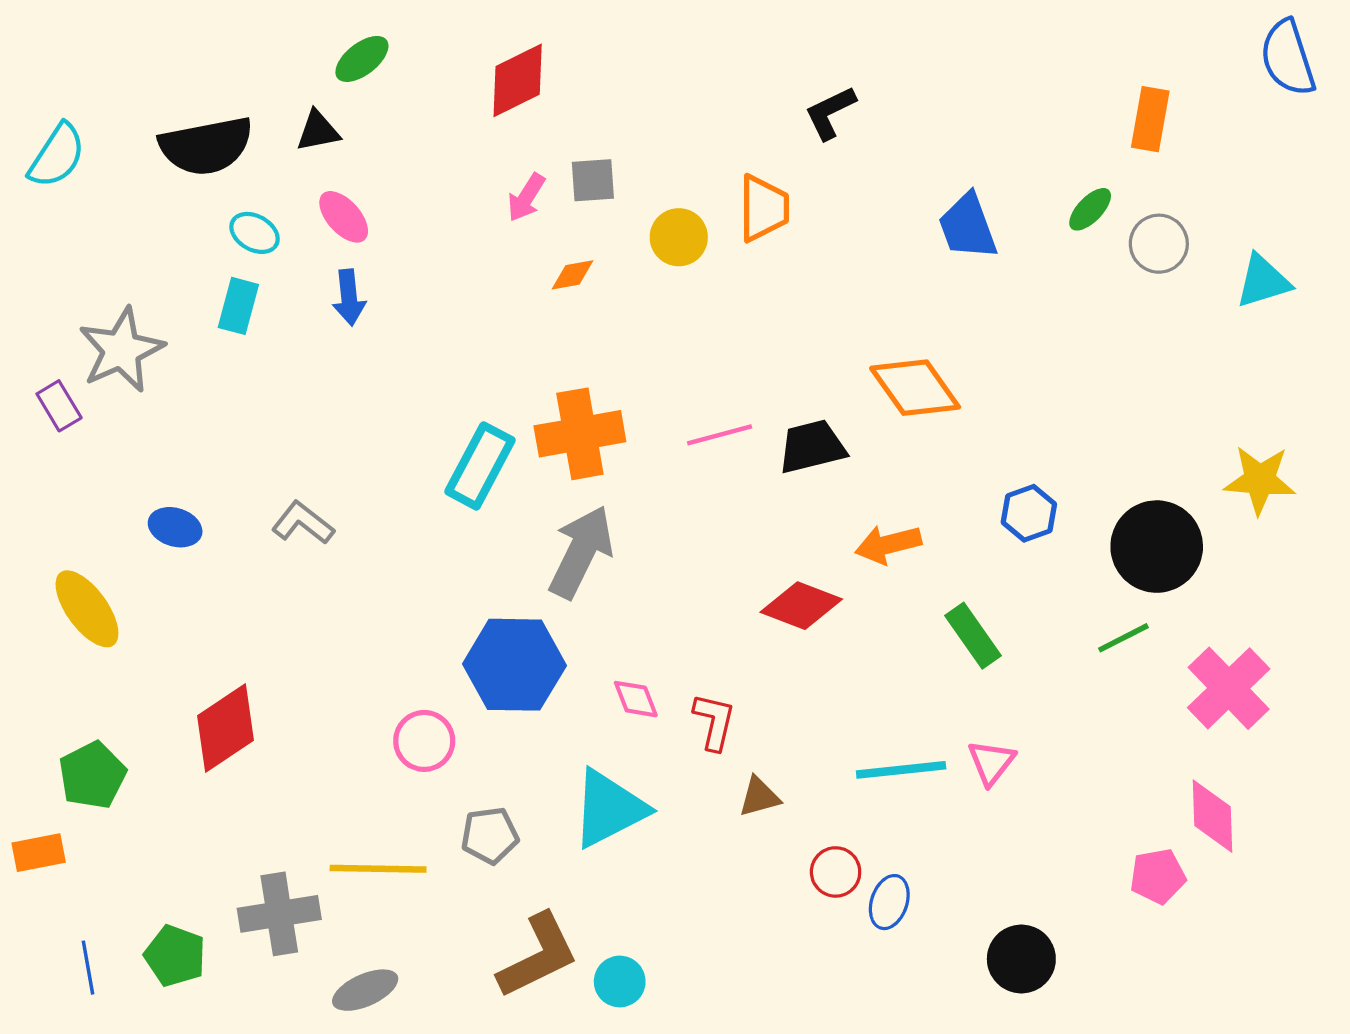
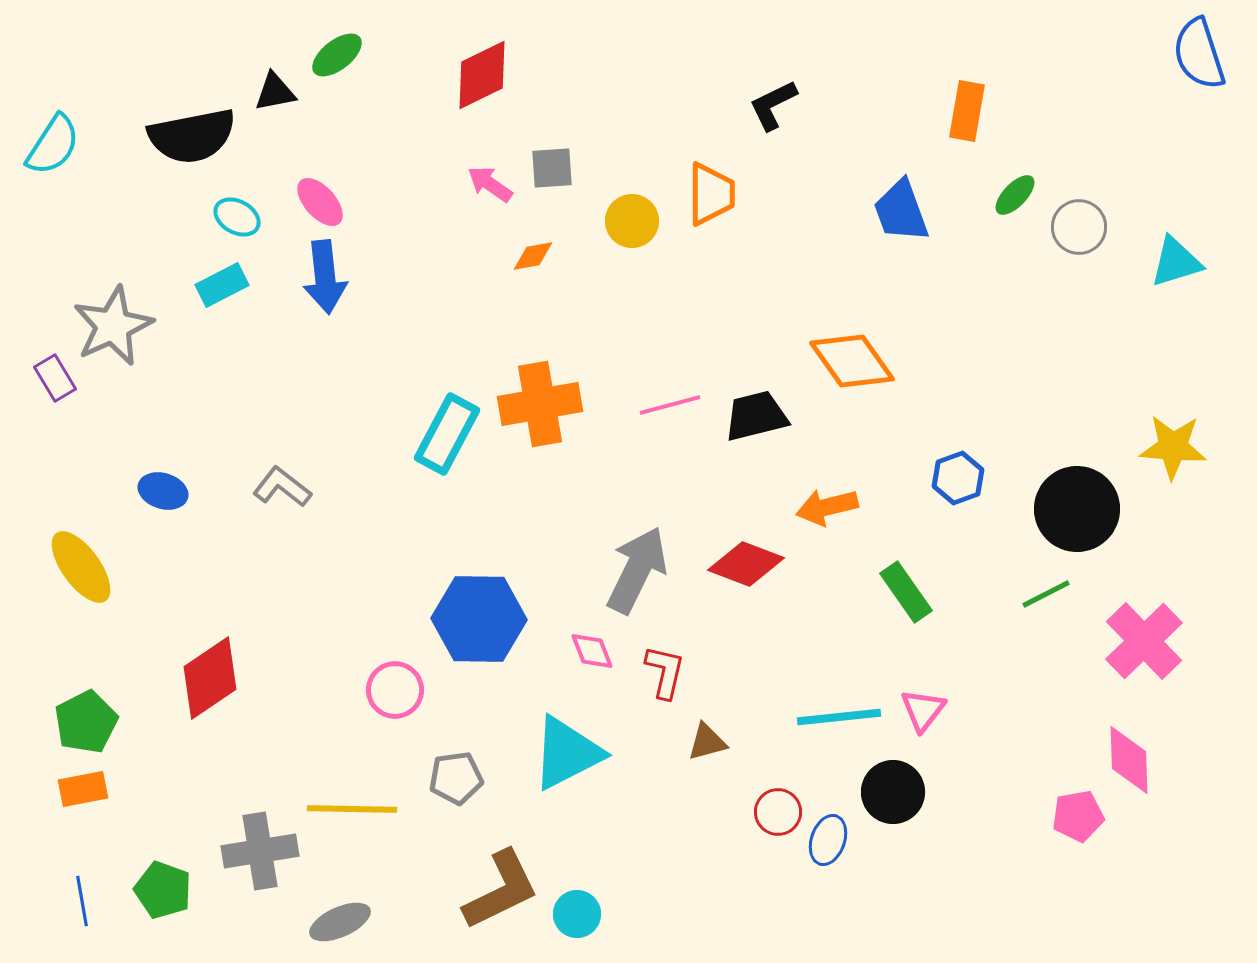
orange rectangle: (1150, 119) -> (967, 111), moved
black triangle: (318, 131) -> (275, 92), moved
pink arrow: (526, 197) -> (490, 184), turned 93
blue arrow: (349, 297) -> (325, 277), size x1.4
cyan rectangle: (238, 306) -> (222, 285), turned 48
gray arrow: (581, 552) -> (637, 570), moved
orange rectangle: (39, 853) -> (83, 789), moved
black circle: (1021, 959) -> (893, 792), moved

